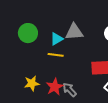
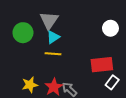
gray triangle: (74, 32) -> (49, 20), moved, turned -48

